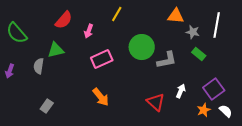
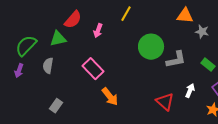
green semicircle: (17, 33) -> (26, 46), moved, turned 85
green triangle: (56, 50) -> (58, 39), moved
green rectangle: (199, 54) -> (208, 65), moved
pink rectangle: (102, 59) -> (93, 69), moved, turned 70

